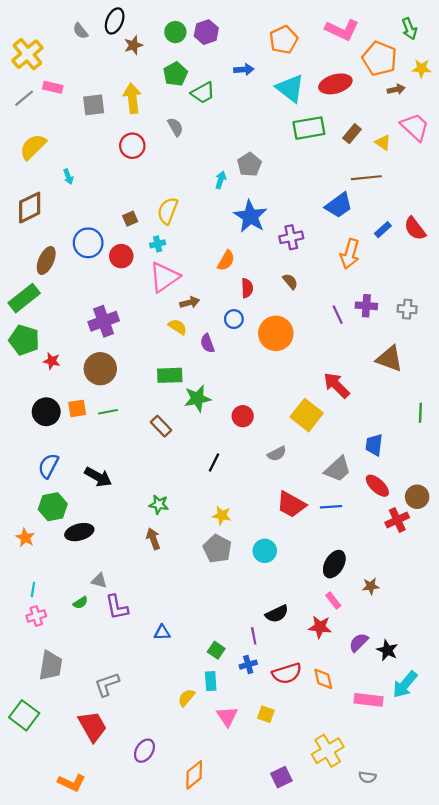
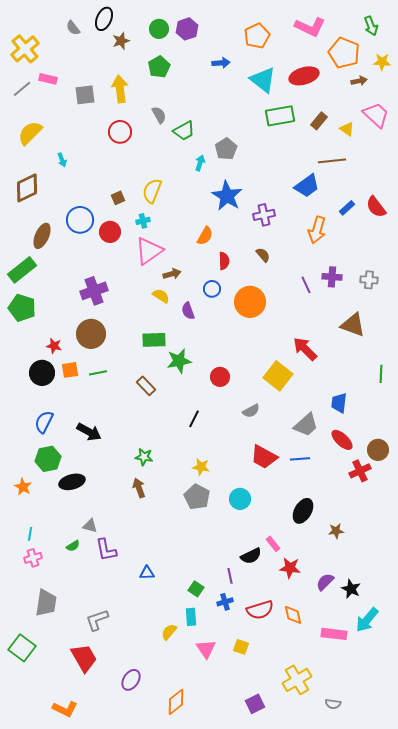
green trapezoid: (203, 93) -> (184, 131), moved
red star: (52, 361) -> (54, 346), moved
pink rectangle: (333, 601) -> (273, 544), moved

